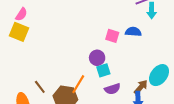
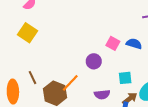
yellow square: (19, 32) -> (28, 33), moved
cyan square: (103, 70) -> (125, 78), moved

